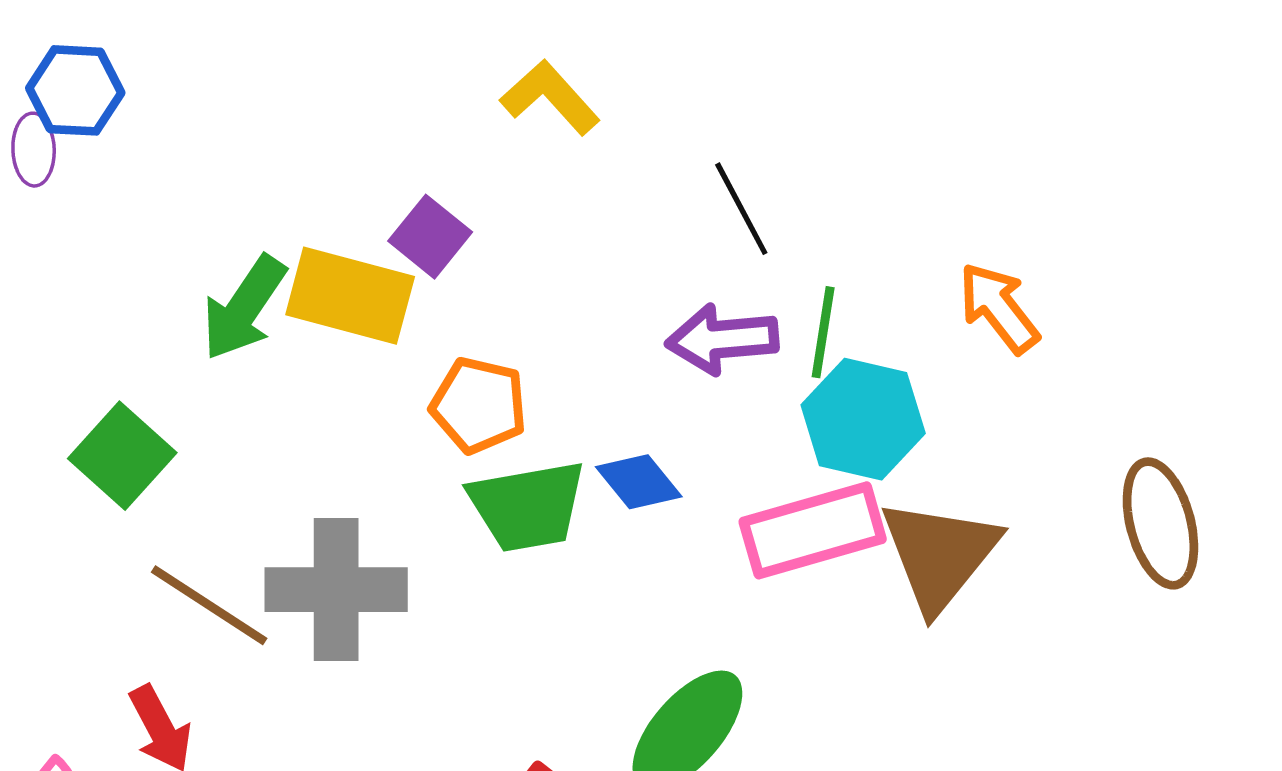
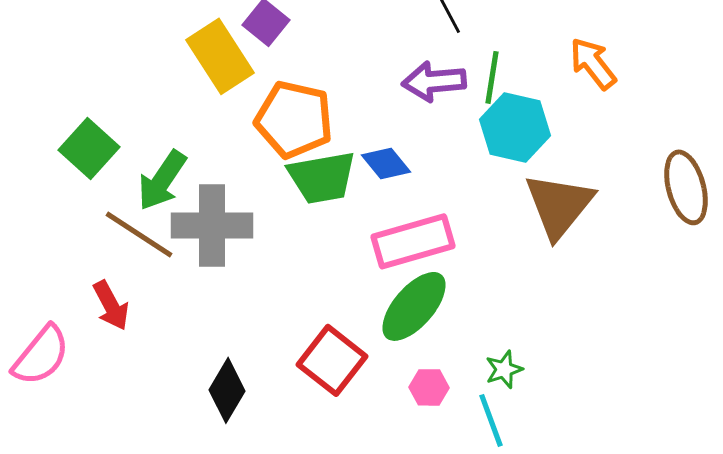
yellow rectangle: (350, 296) -> (220, 56), turned 42
green arrow: (244, 308) -> (162, 180), moved
orange pentagon: (479, 405) -> (294, 119), size x1.4
pink rectangle: (813, 530) -> (413, 241), moved

